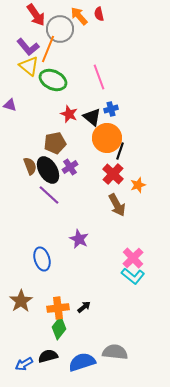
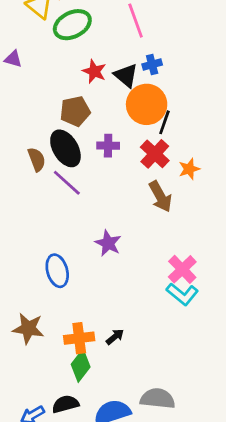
green ellipse: (53, 80) -> (72, 25), turned -52
brown semicircle: (30, 166) -> (37, 159), moved
purple cross: (70, 167) -> (108, 146), moved, turned 35
brown star: (21, 301) -> (28, 328), turned -30

